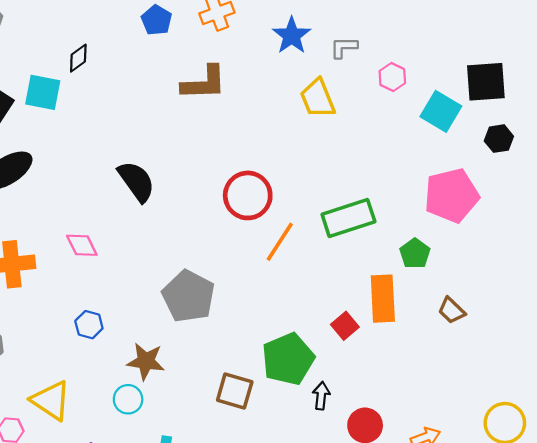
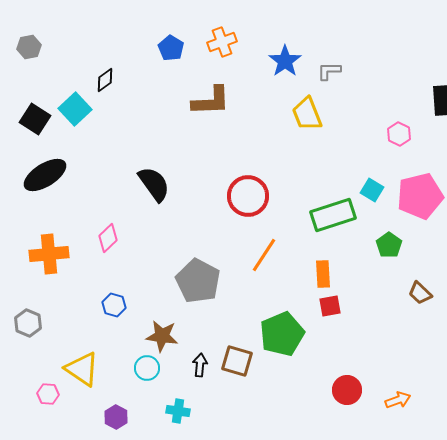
pink hexagon: (392, 77) -> (399, 134), moved
cyan square: (43, 92) -> (75, 109), turned 36
cyan square: (441, 111) -> (372, 190), moved, size x0.7
orange line: (280, 242) -> (264, 255), moved
pink diamond: (82, 245) -> (108, 238), turned 72
orange rectangle: (383, 299) -> (323, 274), moved, size x0.7
red square: (345, 326) -> (330, 306), turned 30
black arrow: (321, 396) -> (200, 365), moved

